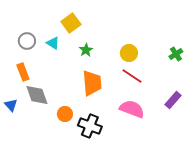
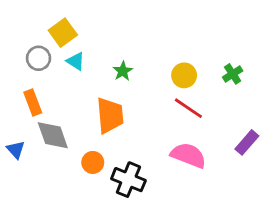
yellow square: (71, 23) -> (63, 33), moved
green cross: (176, 54) -> (233, 74), moved
orange trapezoid: (92, 83) -> (110, 115), moved

